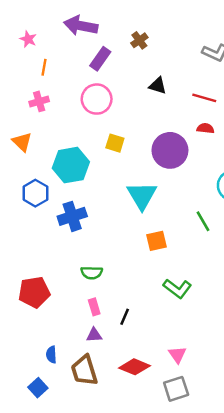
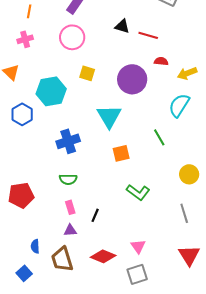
red line: (204, 98) -> (148, 35), moved
blue cross: (72, 216) -> (68, 141), moved

